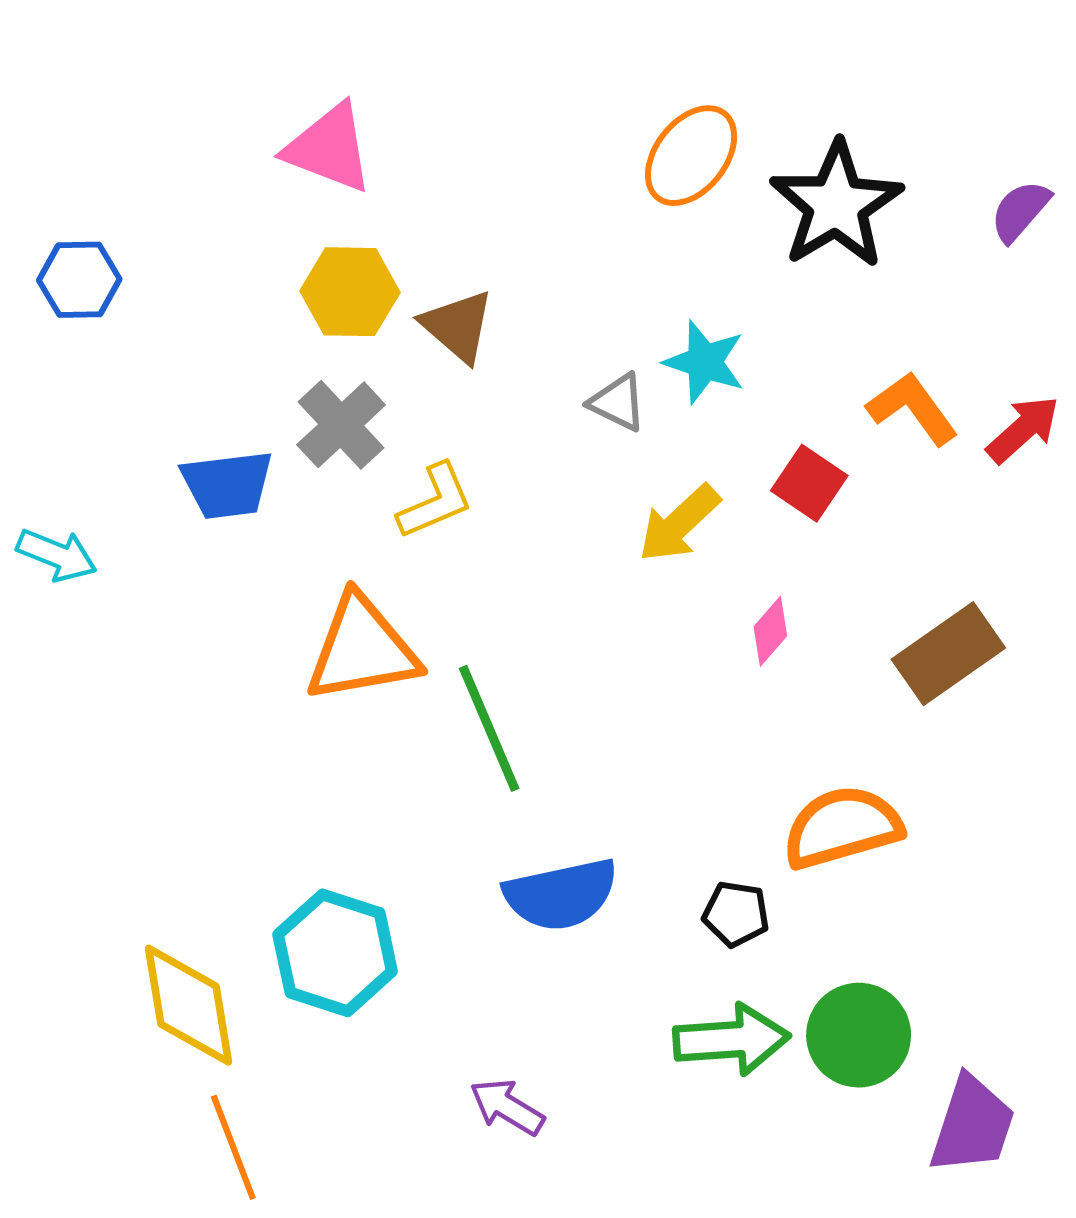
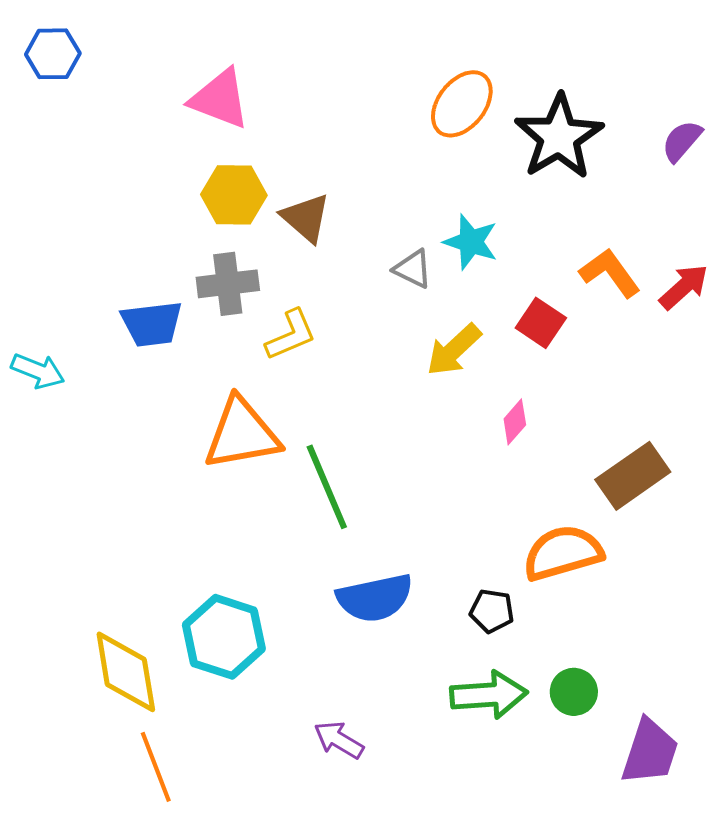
blue hexagon: (79, 280) -> (53, 54), moved
gray cross: (341, 425) -> (228, 284), turned 36
brown rectangle: (948, 654) -> (633, 476), moved
green circle: (859, 1035) -> (574, 692), size x0.7

